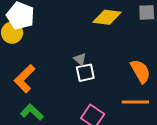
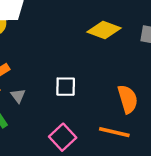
gray triangle: (80, 59) -> (18, 96), moved

